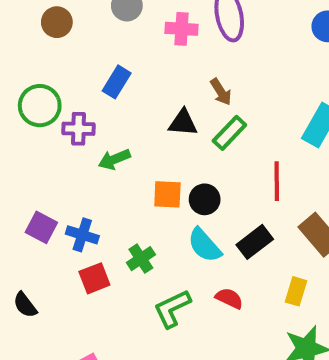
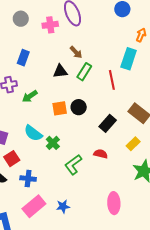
red line: (277, 181) -> (112, 80), moved
blue cross: (82, 235) -> (28, 179), moved
cyan semicircle: (204, 245) -> (33, 133), moved
red square: (94, 278) -> (12, 159), moved
yellow rectangle: (296, 291) -> (133, 144), turned 40

